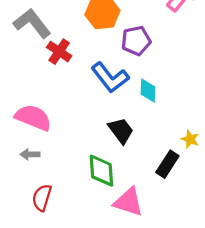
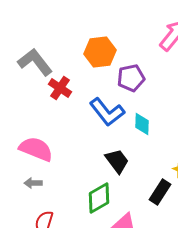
green diamond: (101, 171) -> (99, 198), turned 64

